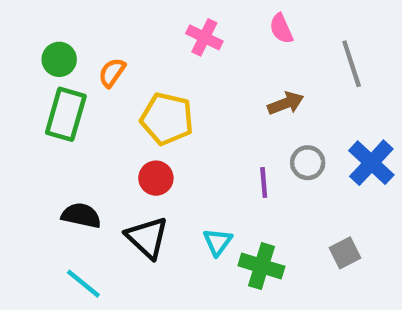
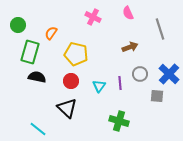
green circle: (59, 59) -> (18, 25), moved
black semicircle: (81, 215) -> (37, 77), moved
cyan triangle: (217, 242) -> (99, 86), moved
gray square: (345, 253) -> (157, 96), moved, turned 32

